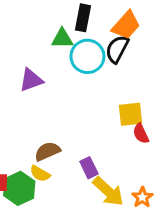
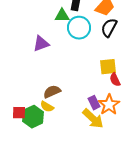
black semicircle: (117, 49) -> (109, 28), moved
purple rectangle: (89, 168) -> (94, 103), moved
orange star: (142, 197) -> (109, 105), moved, size x1.5

